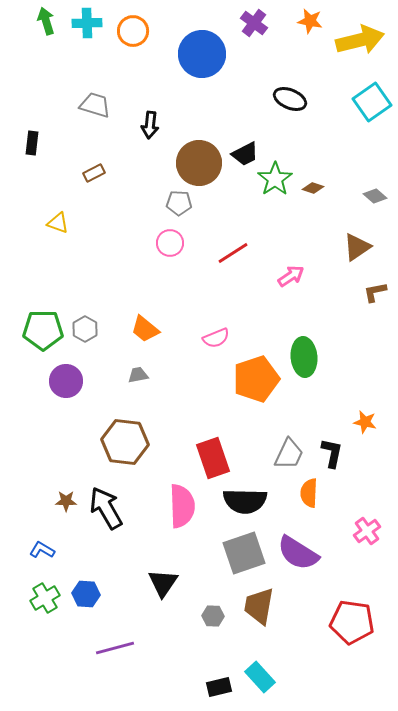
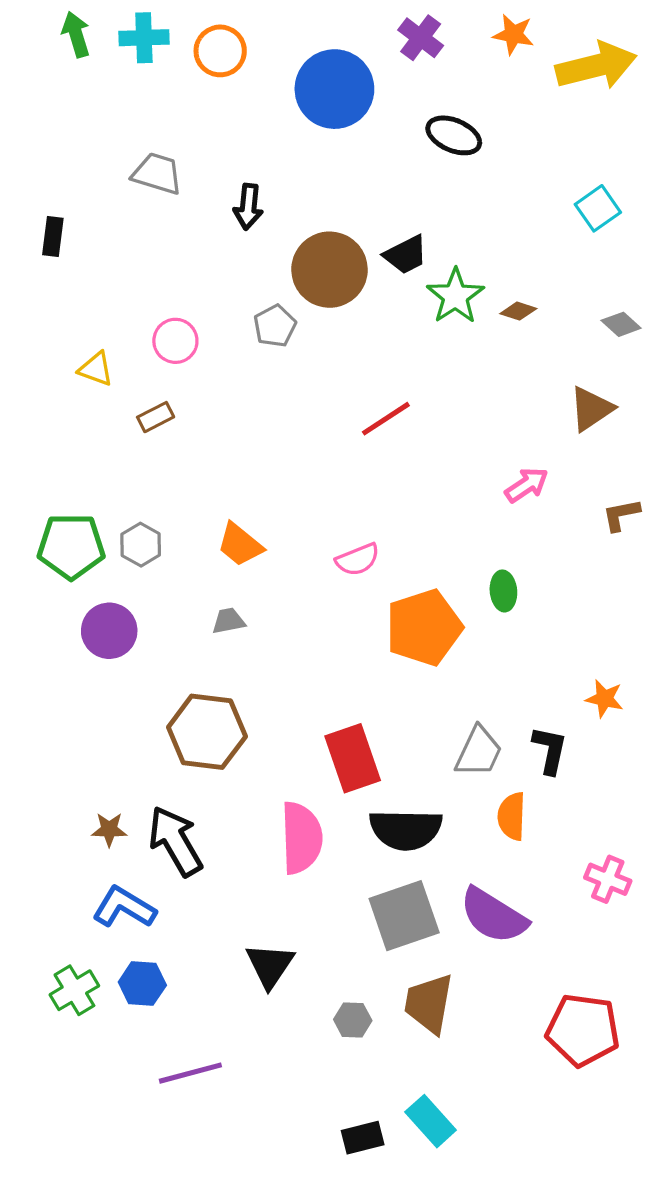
black ellipse: (290, 99) -> (454, 135), moved
cyan square: (372, 102) -> (598, 208), moved, size x0.7
brown rectangle: (94, 173) -> (156, 417), moved
gray pentagon: (179, 203) -> (275, 326), moved, turned -30
pink circle: (170, 243) -> (175, 341), moved
pink arrow: (291, 276) -> (527, 485), moved
brown L-shape: (375, 292) -> (621, 515), moved
green ellipse: (304, 357) -> (503, 591), size x0.6
pink cross: (367, 531) -> (608, 879), turned -32
blue L-shape: (42, 550) -> (124, 907), moved, size x1.5

